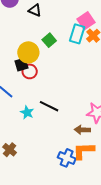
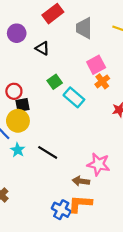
cyan rectangle: (77, 34) -> (74, 97), moved, turned -72
yellow circle: (28, 52) -> (18, 121), moved
red circle: (30, 71) -> (14, 91), moved
cyan star: (27, 112) -> (18, 150), moved

